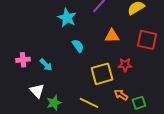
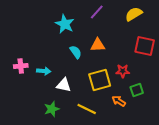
orange triangle: (112, 36) -> (98, 45), moved
cyan arrow: (46, 65) -> (44, 71), turned -40
white triangle: (37, 91) -> (64, 85), moved, turned -35
green square: (139, 103) -> (137, 90), moved

